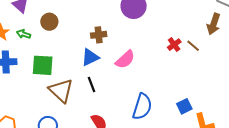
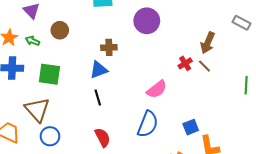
brown arrow: (214, 24) -> (208, 43), moved
pink semicircle: (125, 60) -> (157, 89), moved
brown triangle: (61, 91) -> (37, 110), moved

